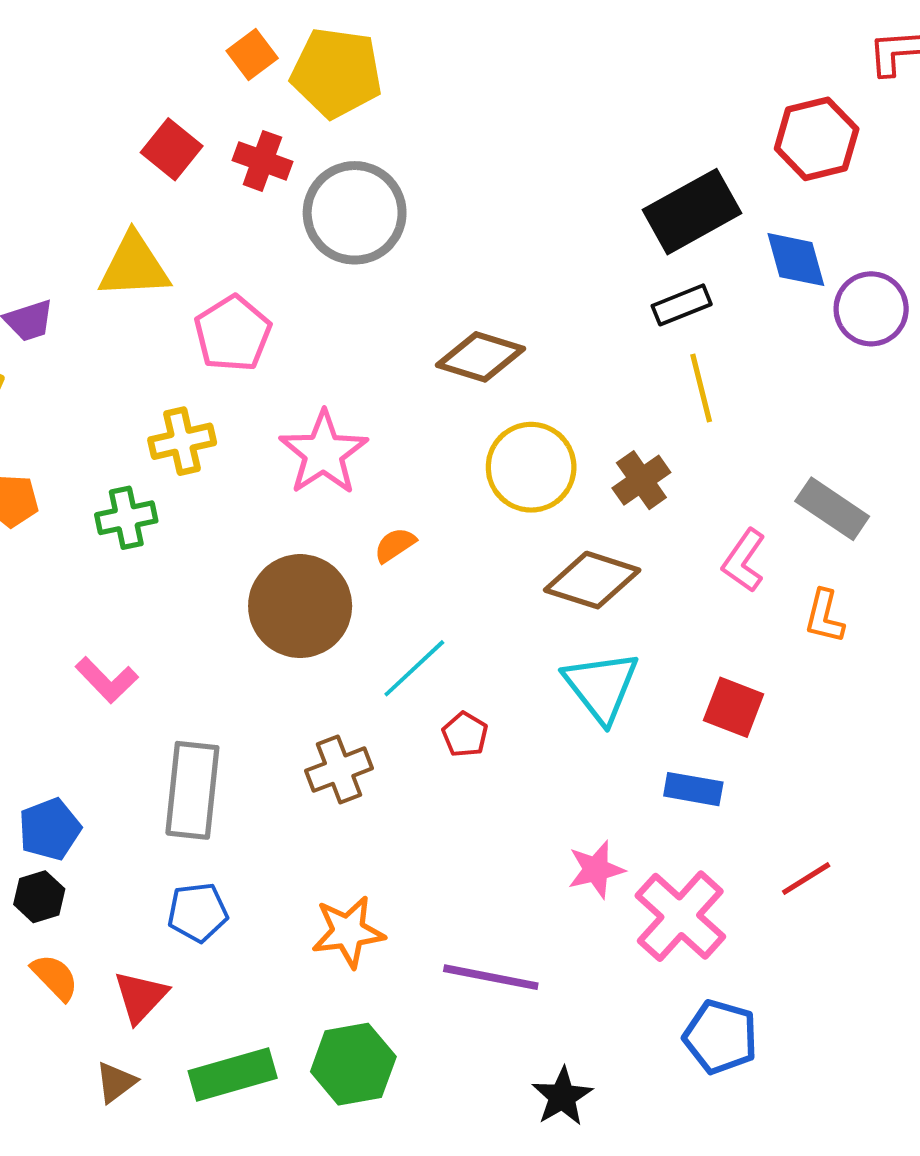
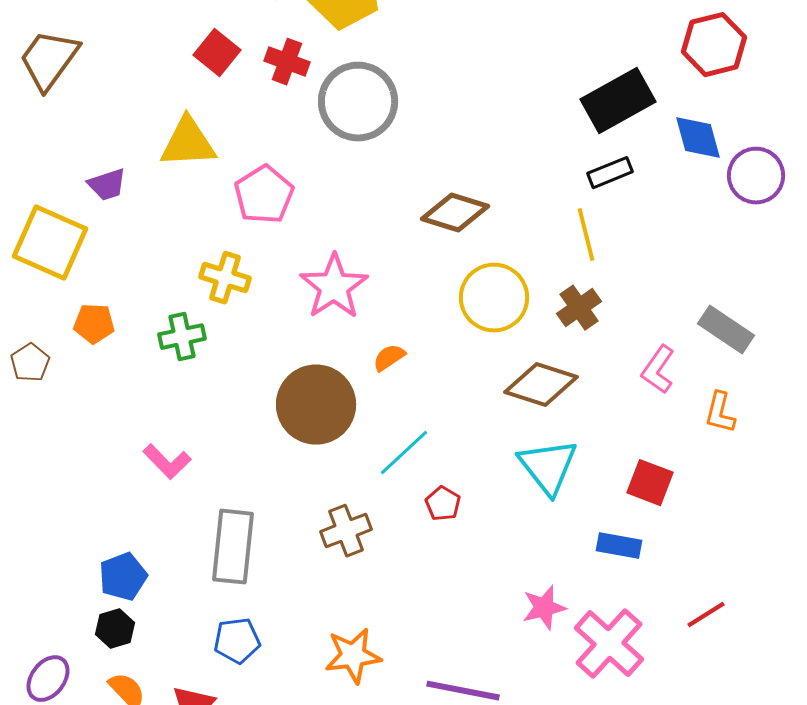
yellow line: (701, 388) -> (586, 235), moved
yellow cross: (182, 441) -> (225, 278), turned 30

